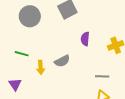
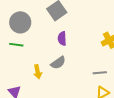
purple semicircle: (85, 39) -> (62, 38), moved
green line: (22, 54) -> (16, 45), moved

